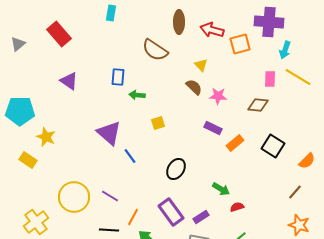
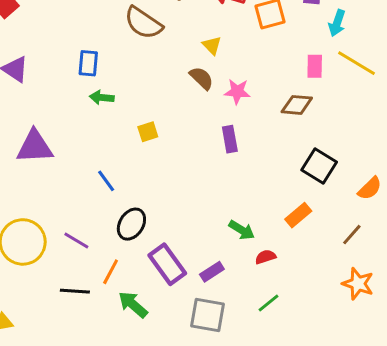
green arrow: (137, 95) -> (102, 97), moved
purple rectangle: (213, 128) -> (230, 139), turned 54
purple triangle: (109, 133) -> (35, 147), moved, turned -44
orange rectangle: (235, 143) -> (298, 215), moved
black ellipse: (176, 169) -> (131, 224), moved

